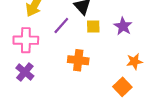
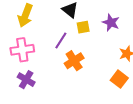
purple line: (61, 26) -> (61, 40), moved
orange cross: (78, 60) -> (74, 61), turned -30

